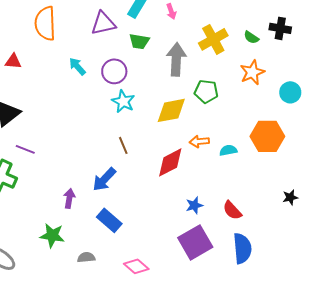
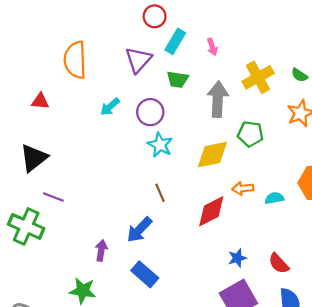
purple triangle: (103, 23) -> (138, 60), turned -36
cyan arrow: (77, 66) -> (110, 107), turned -90

